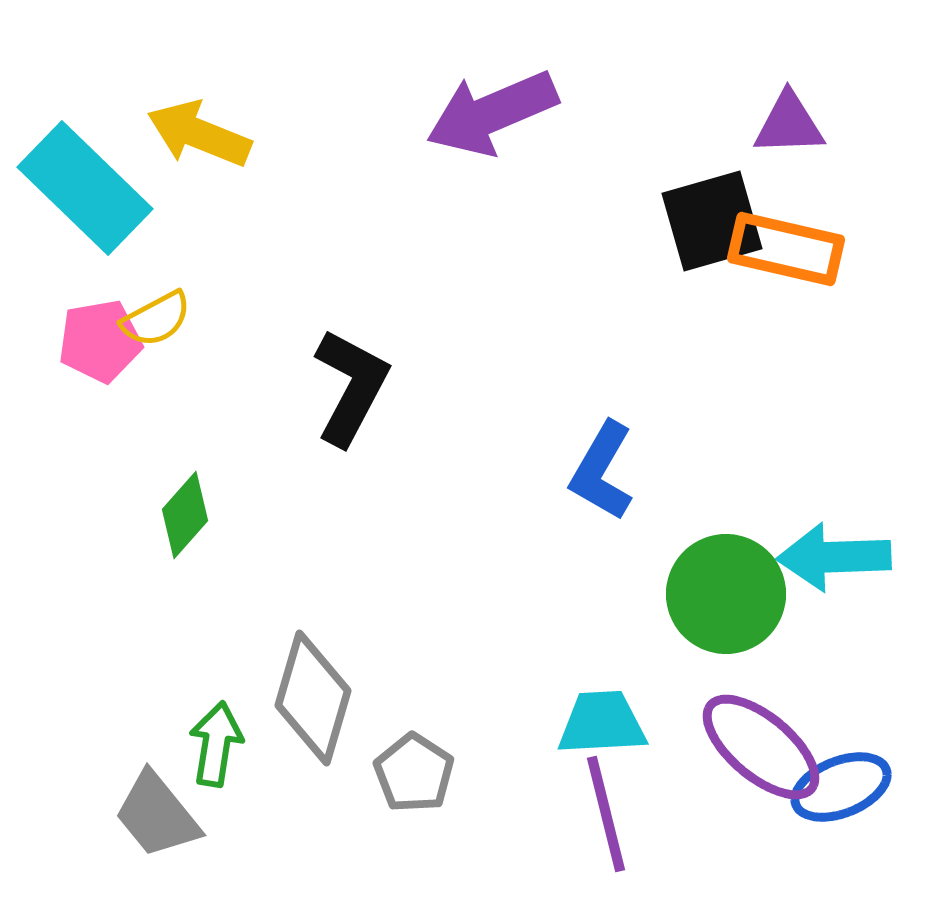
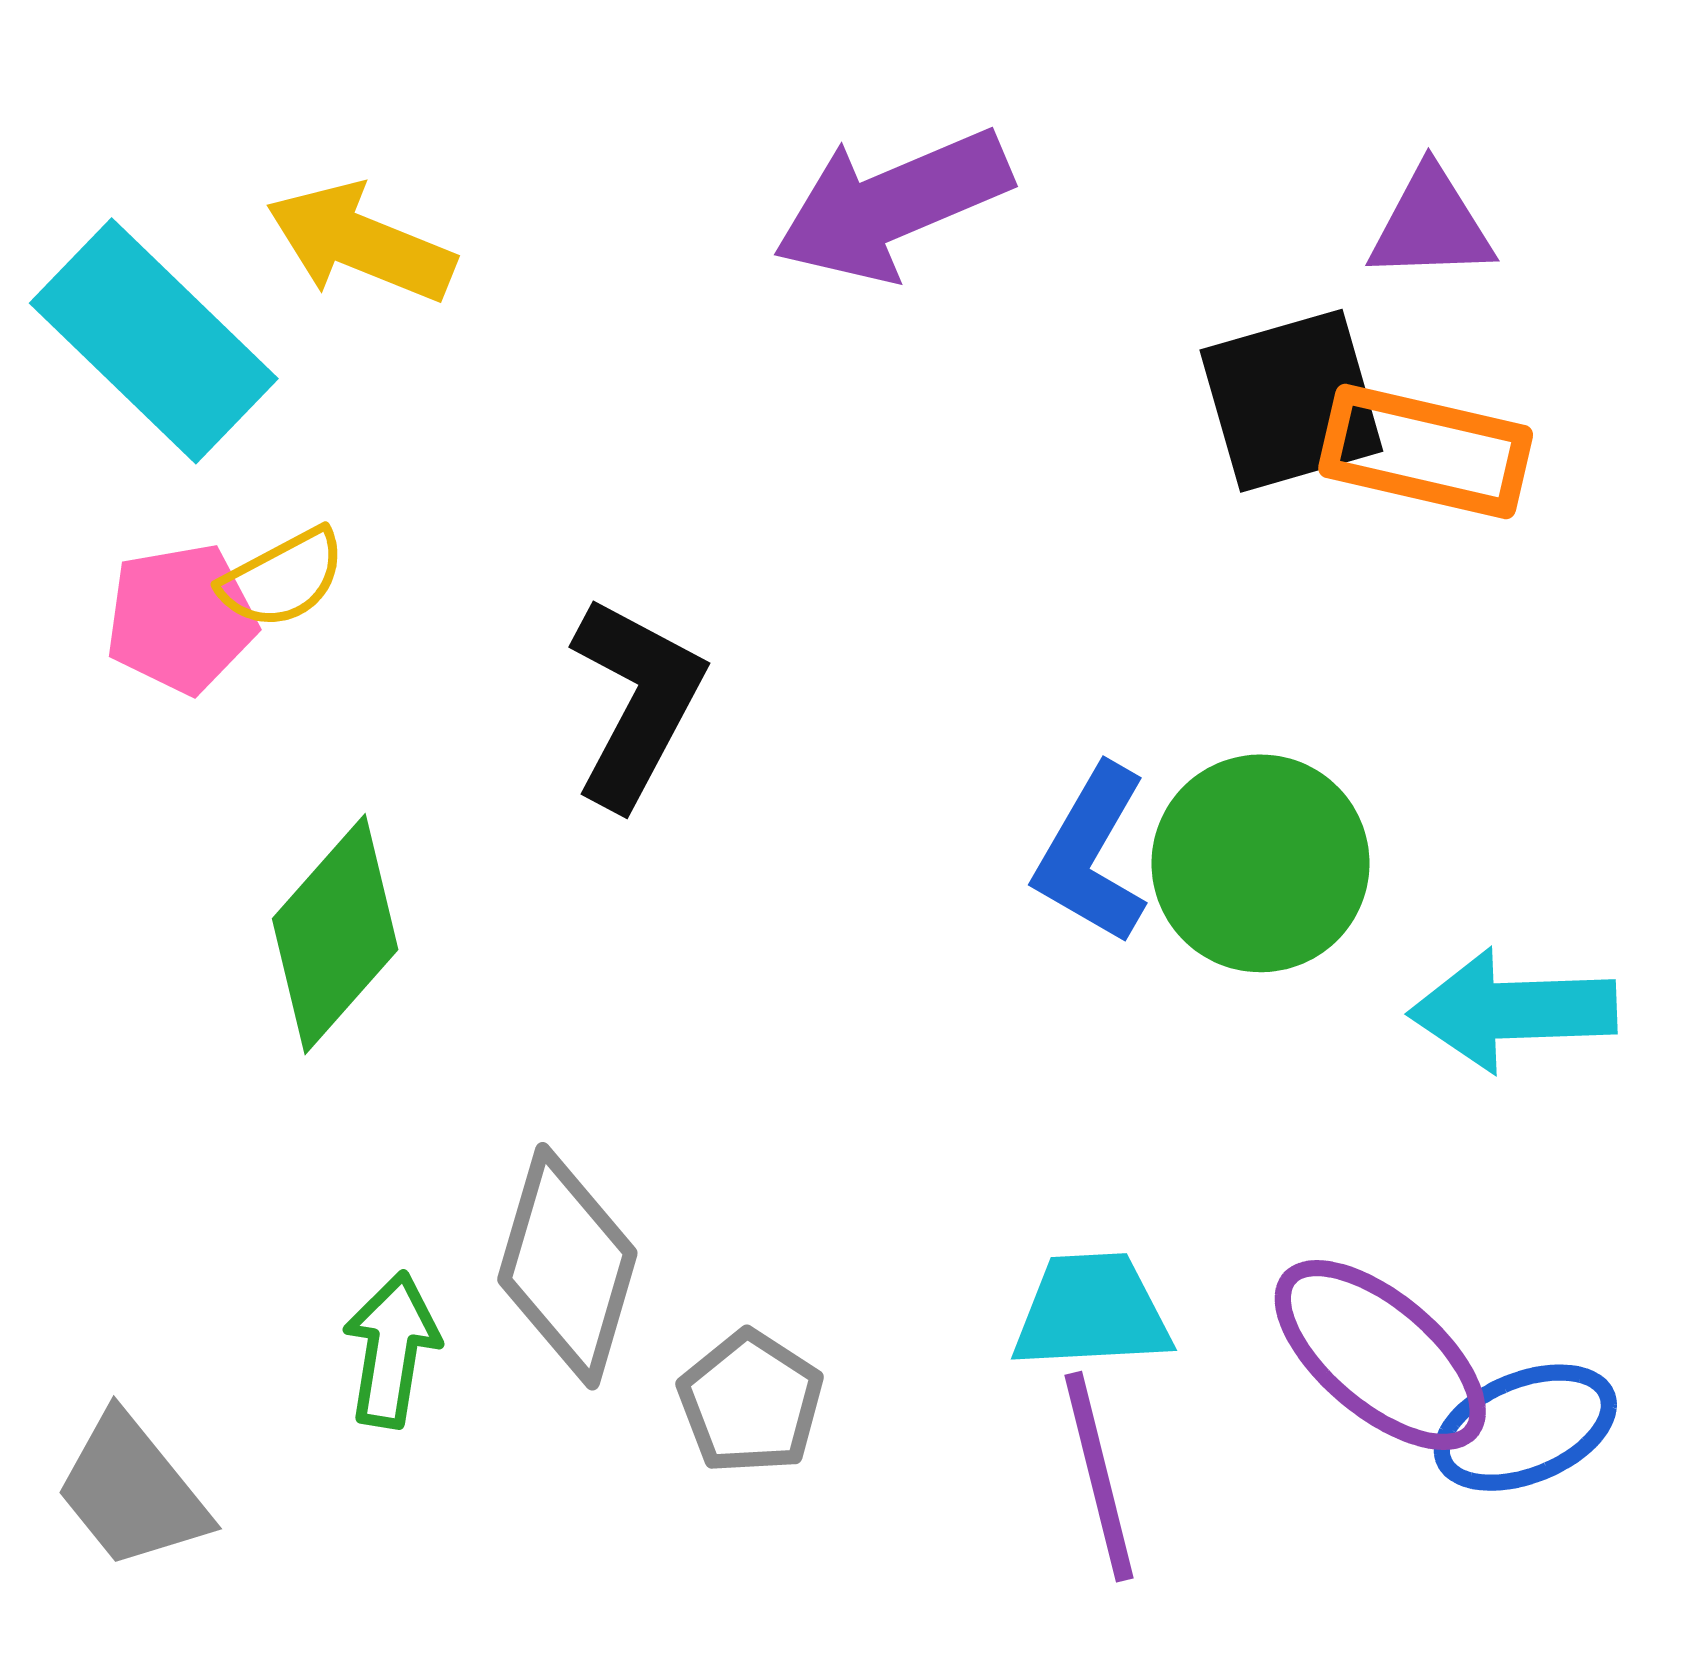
green diamond: (185, 515) -> (335, 934), size x1.5
green circle: (726, 594) -> (1260, 863), moved
gray trapezoid: (157, 815) -> (132, 1491), moved

